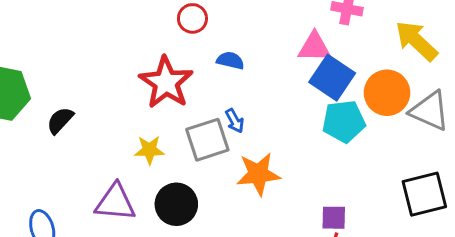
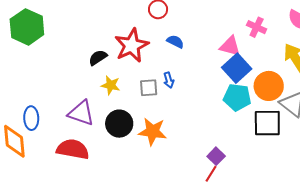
black semicircle: (60, 120) -> (98, 58), moved
gray square: (207, 140) -> (149, 88), size x0.7
orange star: (258, 174) -> (152, 132), moved
black square: (424, 194) -> (267, 123), moved
purple square: (334, 218) -> (216, 156), turned 30

